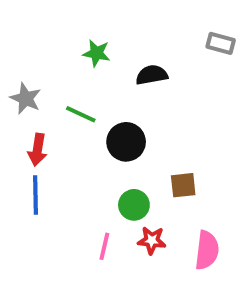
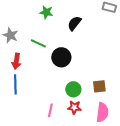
black semicircle: (152, 75) -> (74, 23), turned -42
brown square: (183, 185) -> (99, 86), moved
green circle: (134, 205) -> (73, 89), moved

